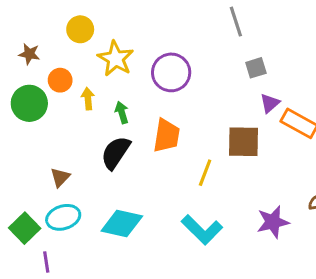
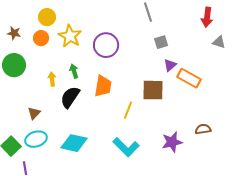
orange circle: (60, 80) -> (41, 38), moved
yellow arrow: (88, 99) -> (52, 79), moved

